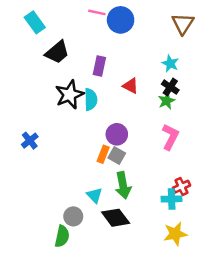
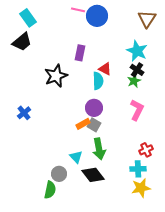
black trapezoid: (57, 52) -> (22, 42), moved
cyan star: (170, 63) -> (137, 51), size x1.5
cyan semicircle: (91, 100) -> (98, 81), moved
orange rectangle: (103, 154) -> (83, 124), turned 40
cyan cross: (172, 199) -> (138, 169), moved

